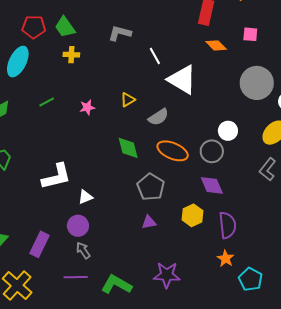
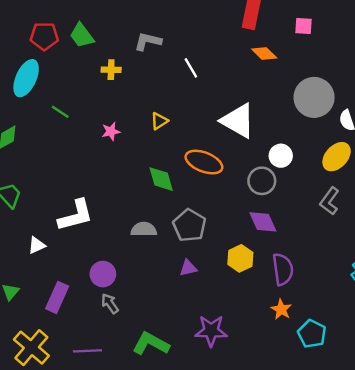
pink square: (250, 34) -> (303, 26), moved
yellow cross: (71, 55) -> (111, 70), moved
white triangle: (182, 80) -> (238, 121), moved
green line: (47, 102) -> (60, 112), moved, turned 63
gray semicircle: (158, 117) -> (144, 229), moved, turned -145
orange ellipse: (173, 151) -> (204, 162), moved
white triangle: (85, 197) -> (37, 245), moved
purple line: (76, 277) -> (87, 351), moved

